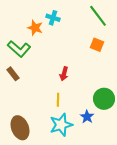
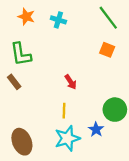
orange star: (35, 28) -> (26, 17), moved
green L-shape: (19, 49) -> (21, 54), turned 40
red arrow: (64, 74) -> (71, 82), turned -48

